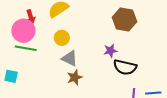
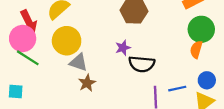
red arrow: (31, 17) -> (29, 22), size x1.5
yellow circle: (62, 38) -> (67, 41), size x1.6
green line: (26, 48) -> (28, 58), turned 30

